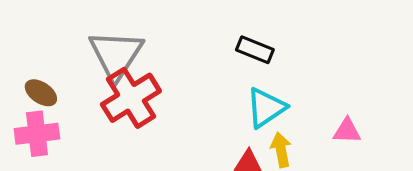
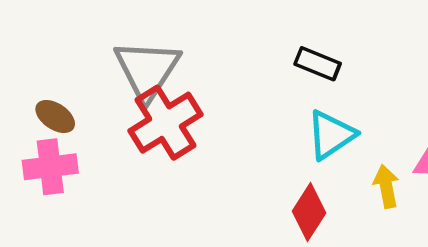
yellow arrow: (281, 150) -> (386, 186), moved

